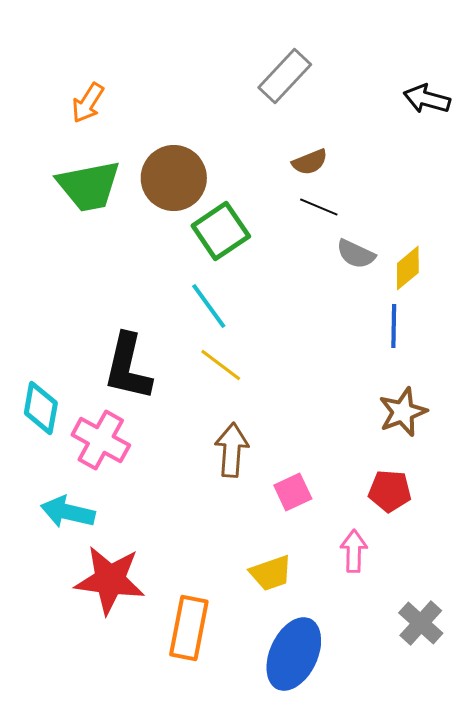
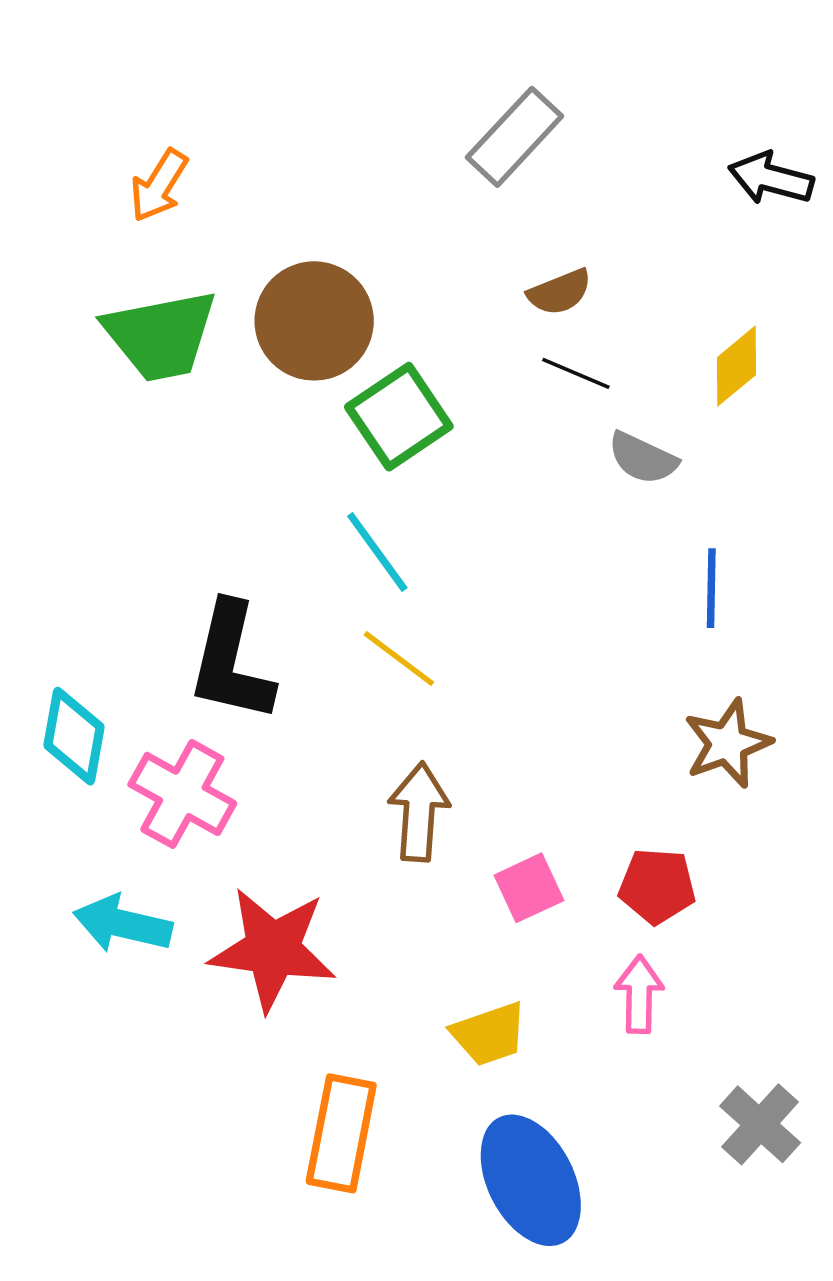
yellow diamond: (408, 268) -> (737, 366), moved
red pentagon: (390, 491) -> (657, 886), moved
red star: (110, 580) -> (273, 949), moved
blue ellipse: (294, 654) -> (531, 1180), turned -52

